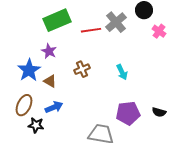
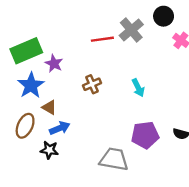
green rectangle: (57, 20) -> (26, 51), moved
brown triangle: (50, 81) -> (49, 107), moved
black star: (36, 125) -> (49, 150), moved

